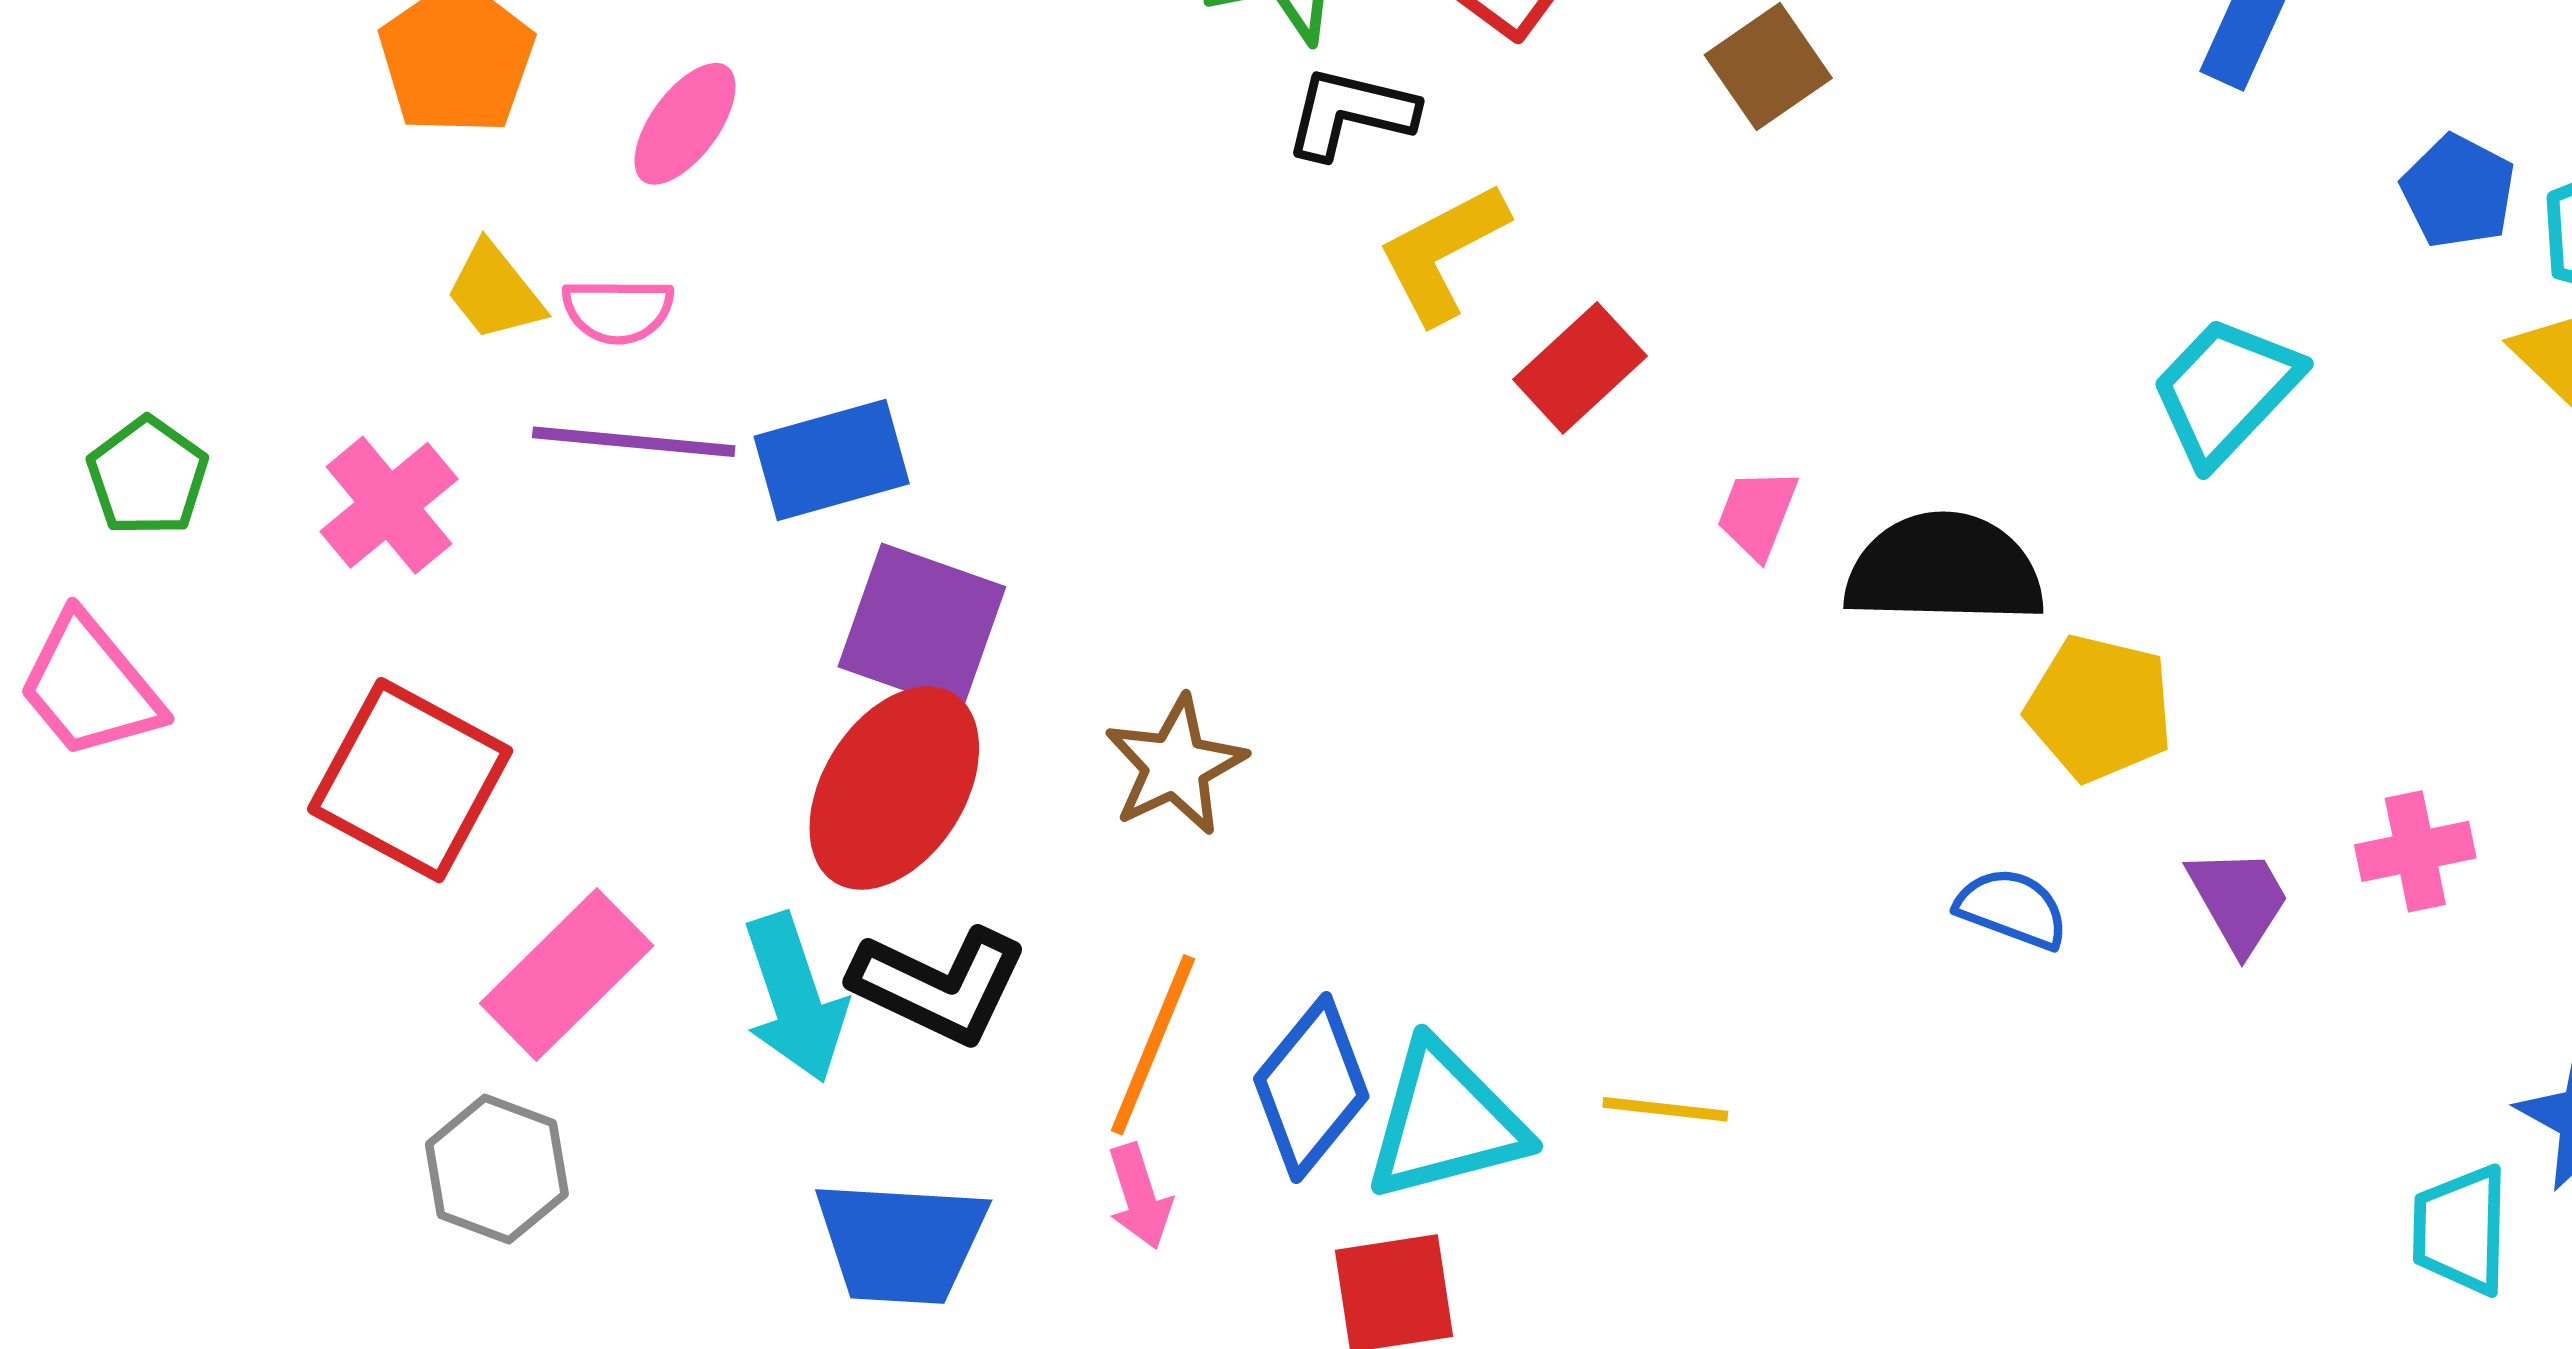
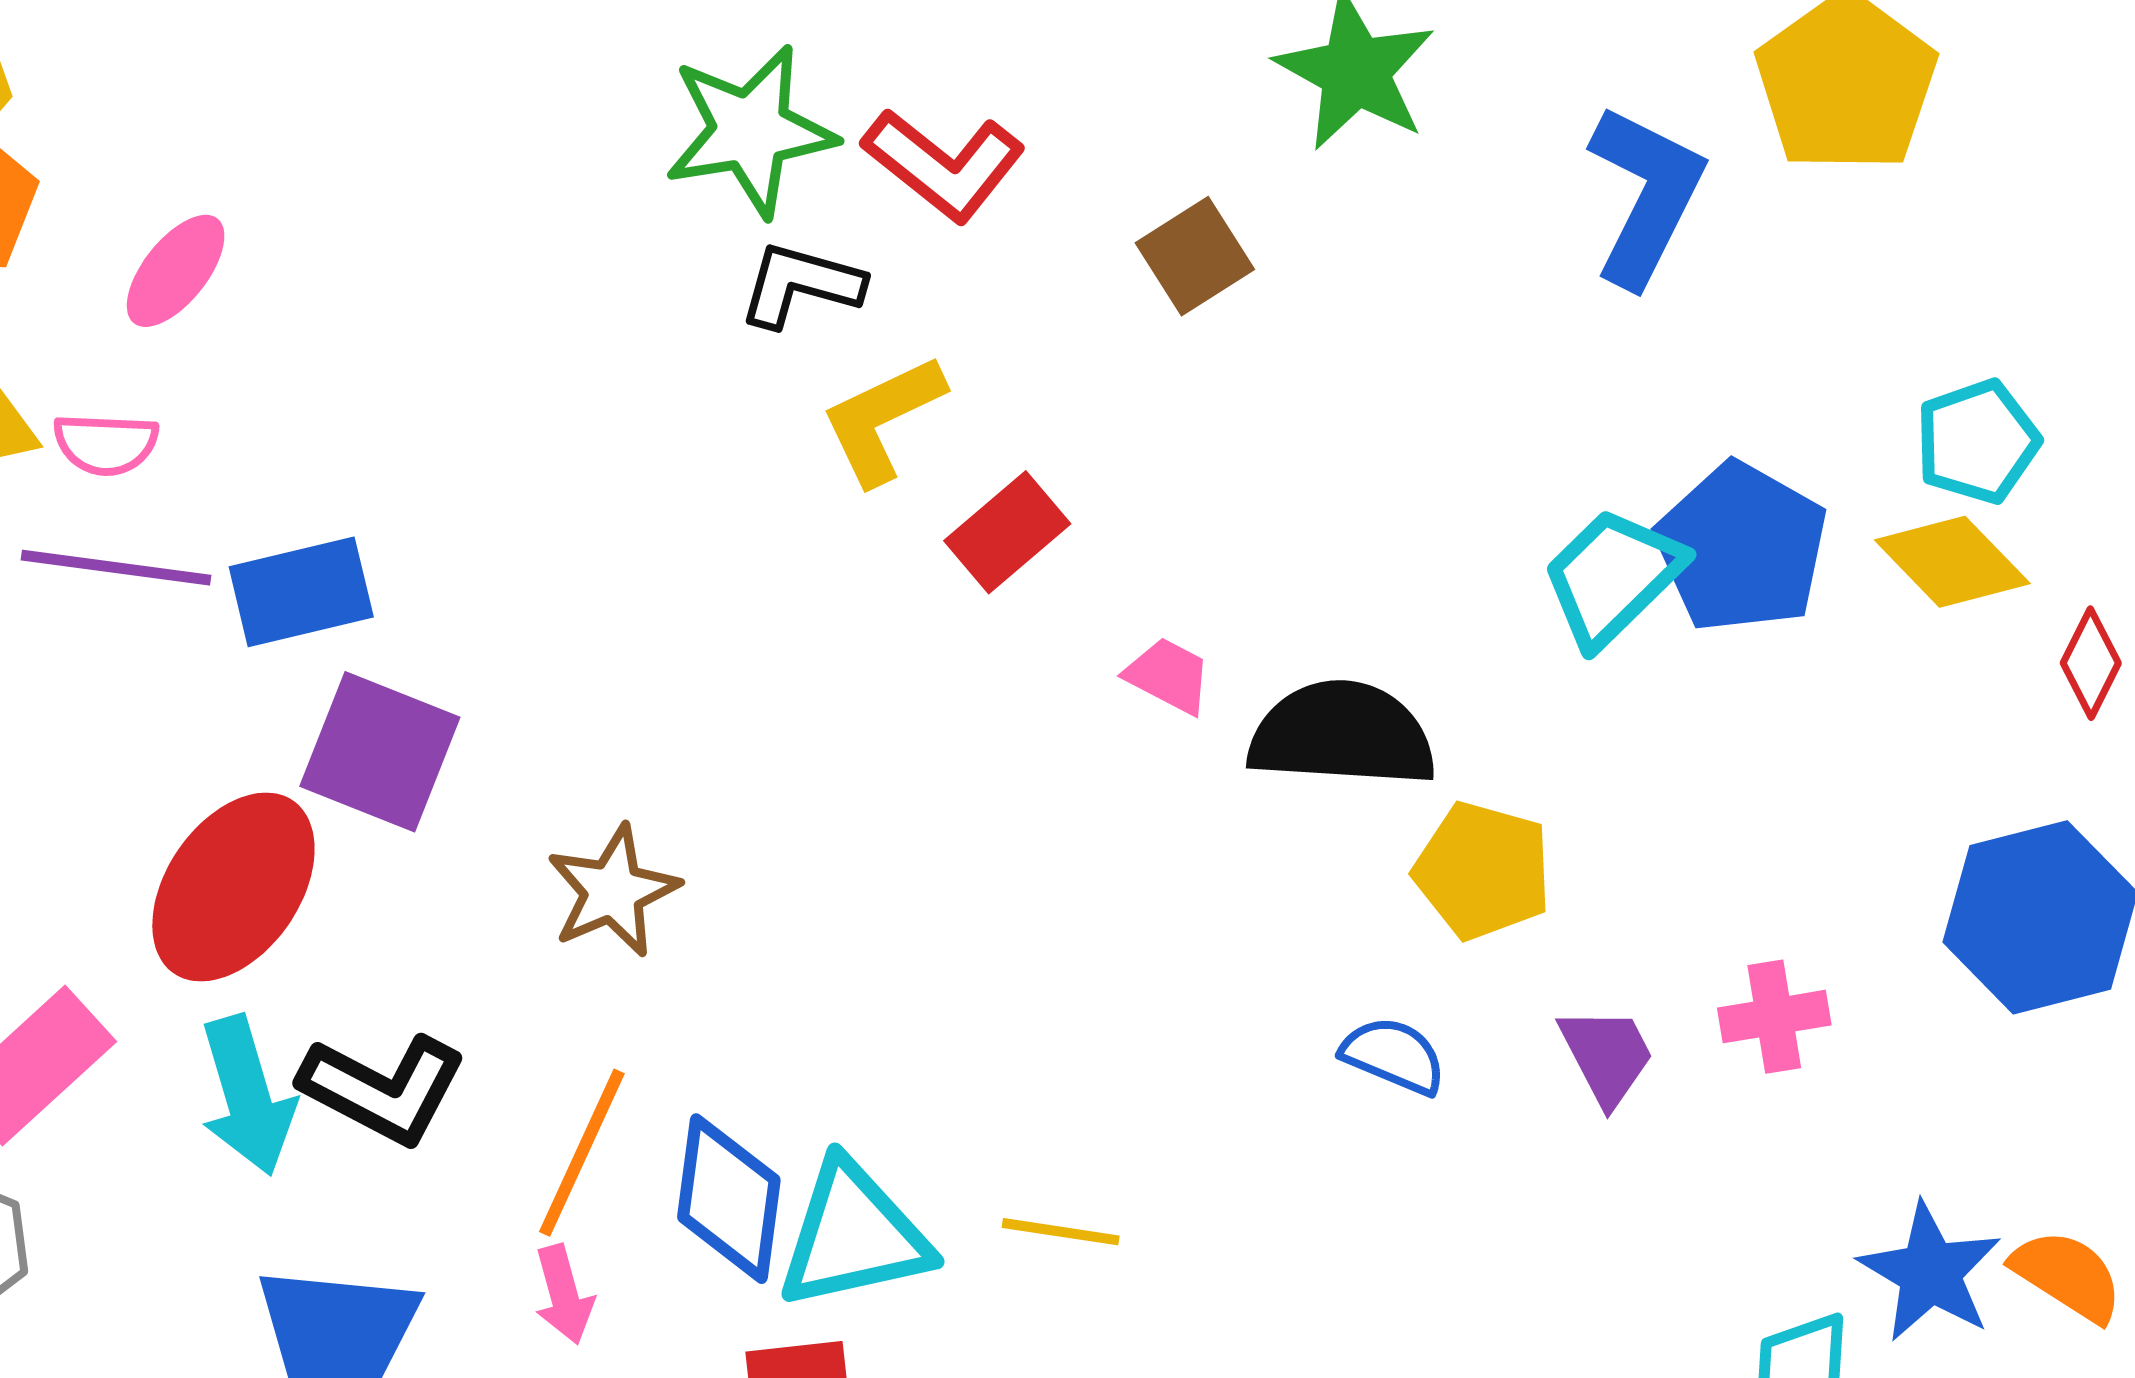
blue pentagon: (2458, 191) -> (1742, 548), moved, size x1.6
pink trapezoid: (1757, 514) -> (1168, 676), turned 94
red ellipse: (894, 788) -> (233, 887), moved
blue diamond: (1311, 1088) -> (729, 1199), turned -34

